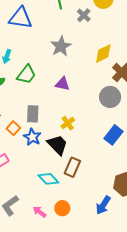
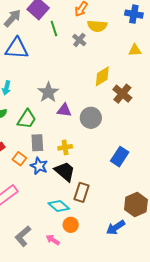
gray star: (61, 46) -> (48, 92), moved
green trapezoid: (26, 75) -> (27, 119), moved
gray circle: (110, 97) -> (91, 118), moved
yellow cross: (68, 123) -> (65, 147), moved, turned 32
blue arrow: (103, 205) -> (116, 227), turned 30
orange circle: (62, 208) -> (71, 225), moved

